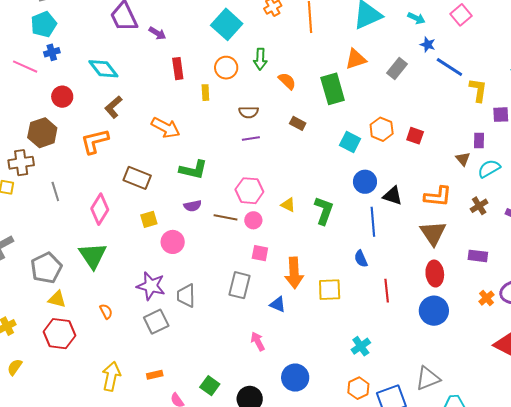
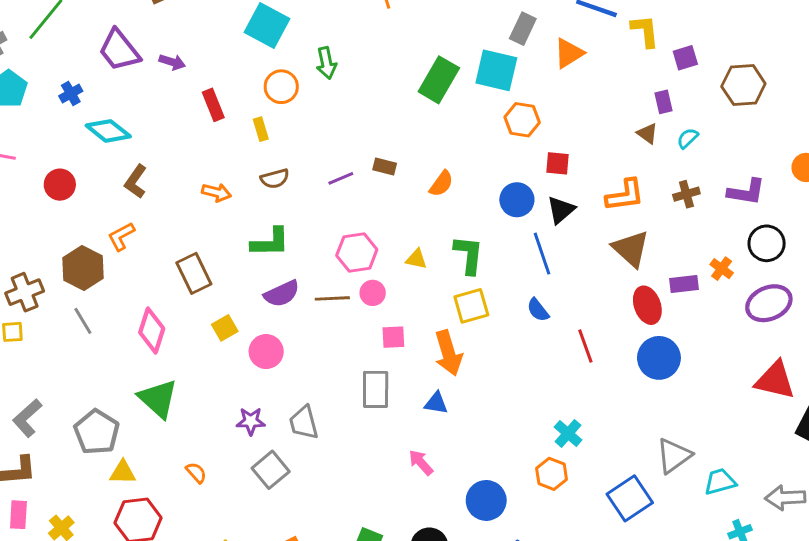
blue cross: (52, 52) -> (71, 94), moved
orange triangle: (356, 59) -> (569, 53), moved
orange semicircle: (287, 81) -> (441, 184), moved, turned 96
green rectangle: (333, 89) -> (439, 80), turned 60
brown semicircle: (249, 112) -> (275, 179), moved
brown rectangle: (298, 123) -> (385, 166), moved
orange arrow: (166, 128) -> (216, 192), size x0.7
brown hexagon: (42, 133) -> (83, 268), moved
red square: (415, 136) -> (557, 163), moved
orange L-shape: (95, 141) -> (121, 236), size x0.7
cyan square: (350, 142) -> (496, 70), moved, size x1.4
cyan semicircle: (489, 169) -> (688, 138), size x0.7
brown rectangle: (137, 178) -> (194, 273), turned 56
black triangle: (393, 196) -> (561, 210), turned -45
purple semicircle: (193, 206) -> (282, 294), size x1.4
brown cross: (479, 206) -> (686, 194), turned 30
purple rectangle: (478, 256) -> (684, 284), moved
purple star: (151, 286) -> (251, 421), size x0.7
yellow square: (330, 290) -> (471, 306), moved
orange cross: (486, 298) -> (722, 269), moved
orange hexagon: (358, 388) -> (552, 474), moved

